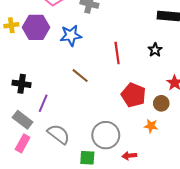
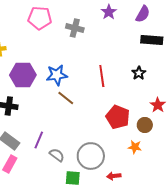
purple hexagon: (36, 27) -> (23, 75), moved
blue star: (71, 36) -> (57, 75), moved
purple line: (43, 103) -> (39, 140), moved
gray semicircle: (59, 134) -> (57, 155), moved, size x0.7

